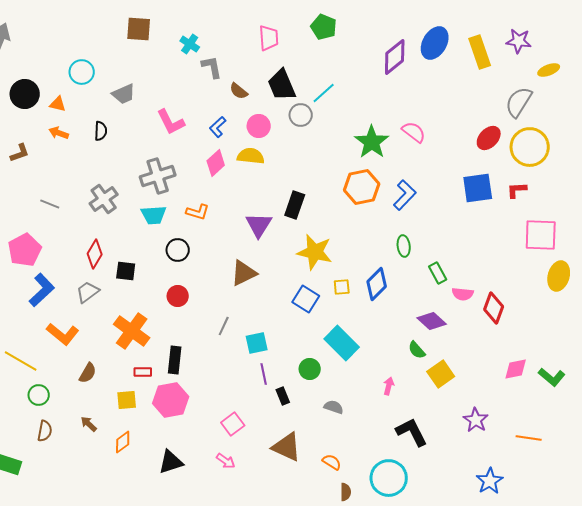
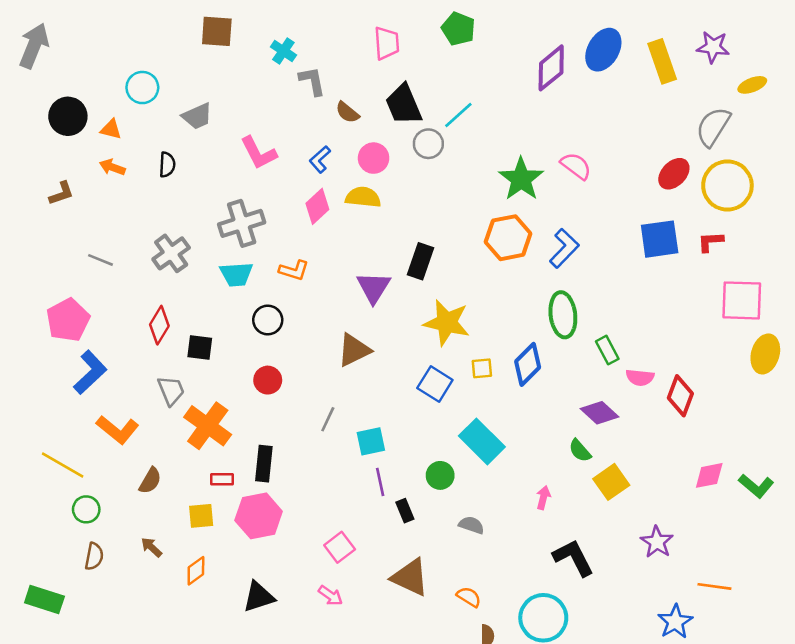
green ellipse: (404, 246) -> (563, 315), size x1.6
gray trapezoid: (88, 292) -> (171, 391), moved, turned 105
orange line: (529, 438) -> (714, 586), moved

